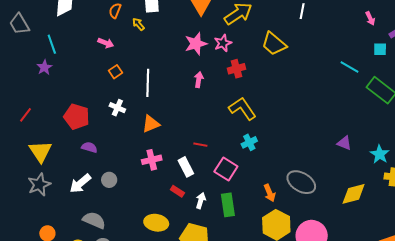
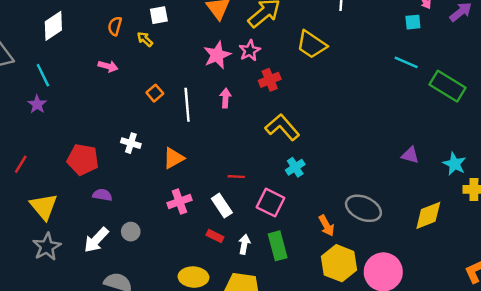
cyan square: (380, 49) -> (413, 22), moved
orange square: (116, 72) -> (155, 93), moved
white line: (148, 83) -> (187, 105), moved

